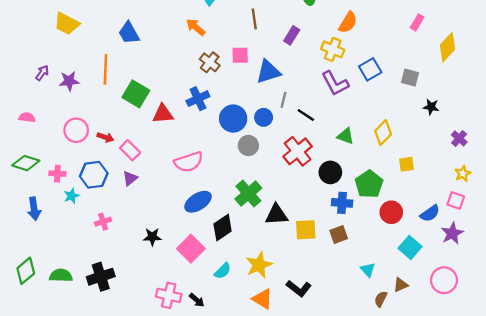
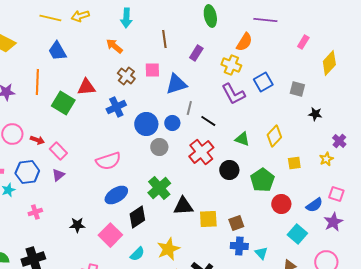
red triangle: (163, 114) -> (86, 87), moved
yellow star: (463, 174) -> (326, 159), moved
blue cross: (342, 203) -> (239, 246), moved

